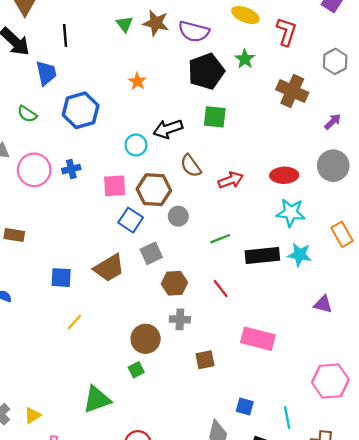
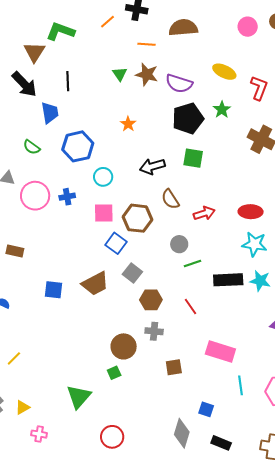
cyan circle: (136, 145) -> (103, 177), moved
gray circle: (178, 216) -> (179, 244), moved
gray square: (151, 253) -> (132, 273), turned -30
yellow line: (74, 322) -> (14, 358), moved
green triangle: (97, 399) -> (79, 397), turned -32
cyan line: (287, 417) -> (240, 385), moved

